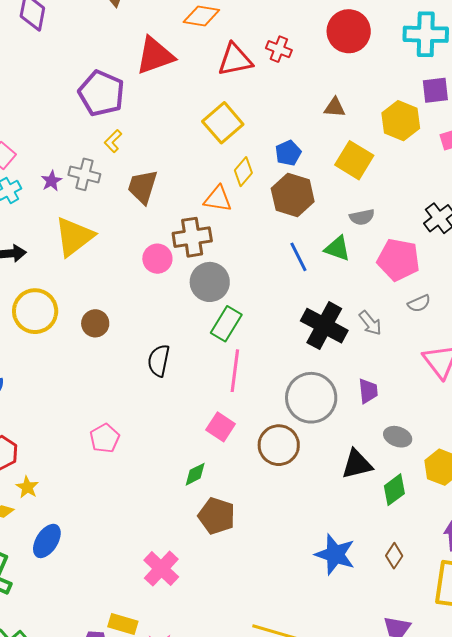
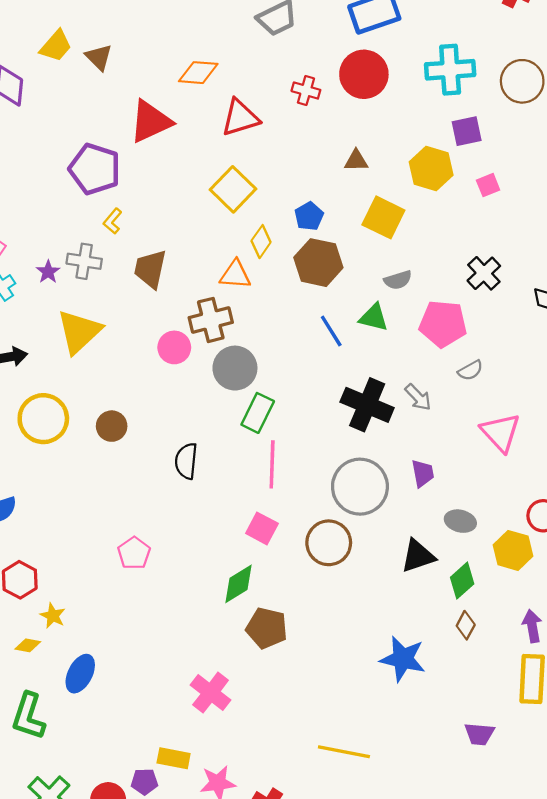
red cross: (279, 49) -> (306, 91), moved
green diamond: (195, 474) -> (238, 584), size x1.4
brown diamond: (394, 556) -> (466, 625), moved

